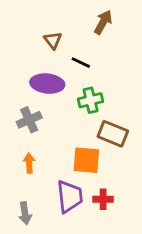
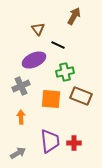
purple ellipse: (47, 84) -> (34, 60), turned -30
orange square: (86, 160) -> (51, 99), moved
gray arrow: (25, 213) -> (18, 153), turned -112

